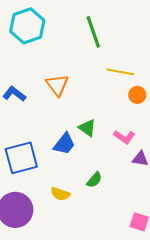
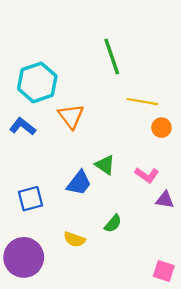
cyan hexagon: (27, 26) -> (37, 82), moved
blue square: (21, 158) -> (30, 199), size x0.7

